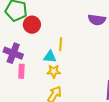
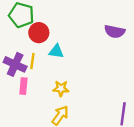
yellow line: (61, 44) -> (32, 61), moved
cyan triangle: (50, 57) -> (56, 51), moved

